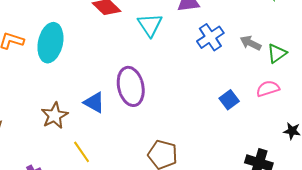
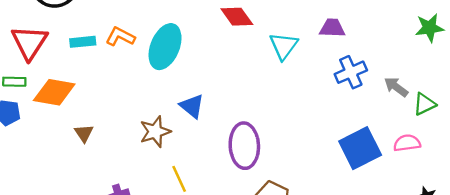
purple ellipse: (131, 86) -> (244, 146), moved
blue square: (229, 100) -> (360, 148), size x1.8
blue triangle: (94, 102) -> (192, 106), moved

